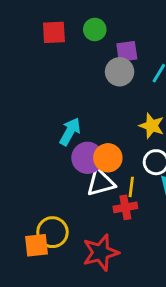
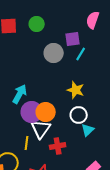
purple square: (127, 51) -> (73, 39), moved
white triangle: (101, 183) -> (41, 129), turned -40
yellow line: (131, 187) -> (27, 143), moved

